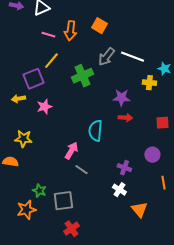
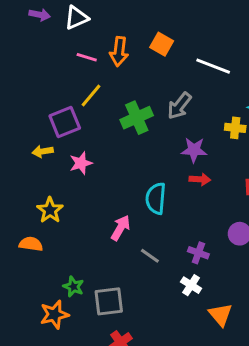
gray arrow: (106, 57) -> (179, 106), moved
white line: (132, 57) -> (213, 66), moved
yellow star: (23, 139) -> (50, 210), turned 30
gray line: (81, 170) -> (150, 256), moved

